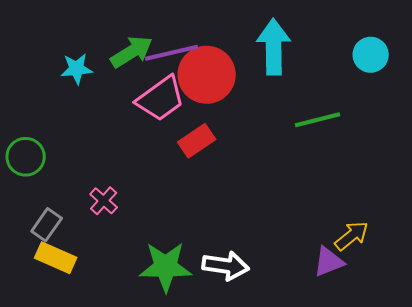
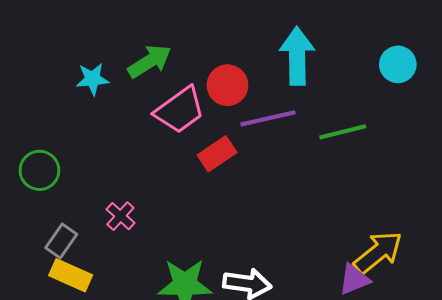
purple line: (172, 53) -> (268, 118), moved
red circle: (207, 75) -> (227, 85), size x0.7
yellow arrow: (352, 236) -> (378, 252), size x1.4

